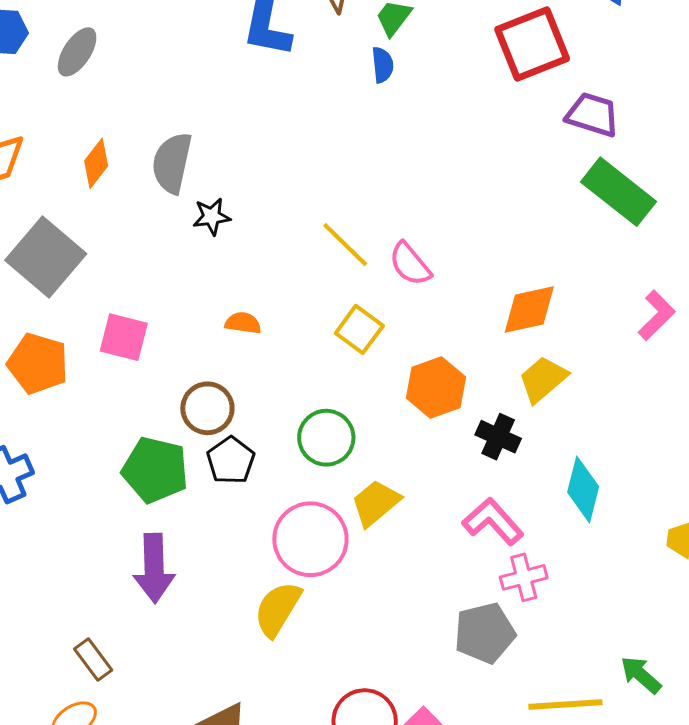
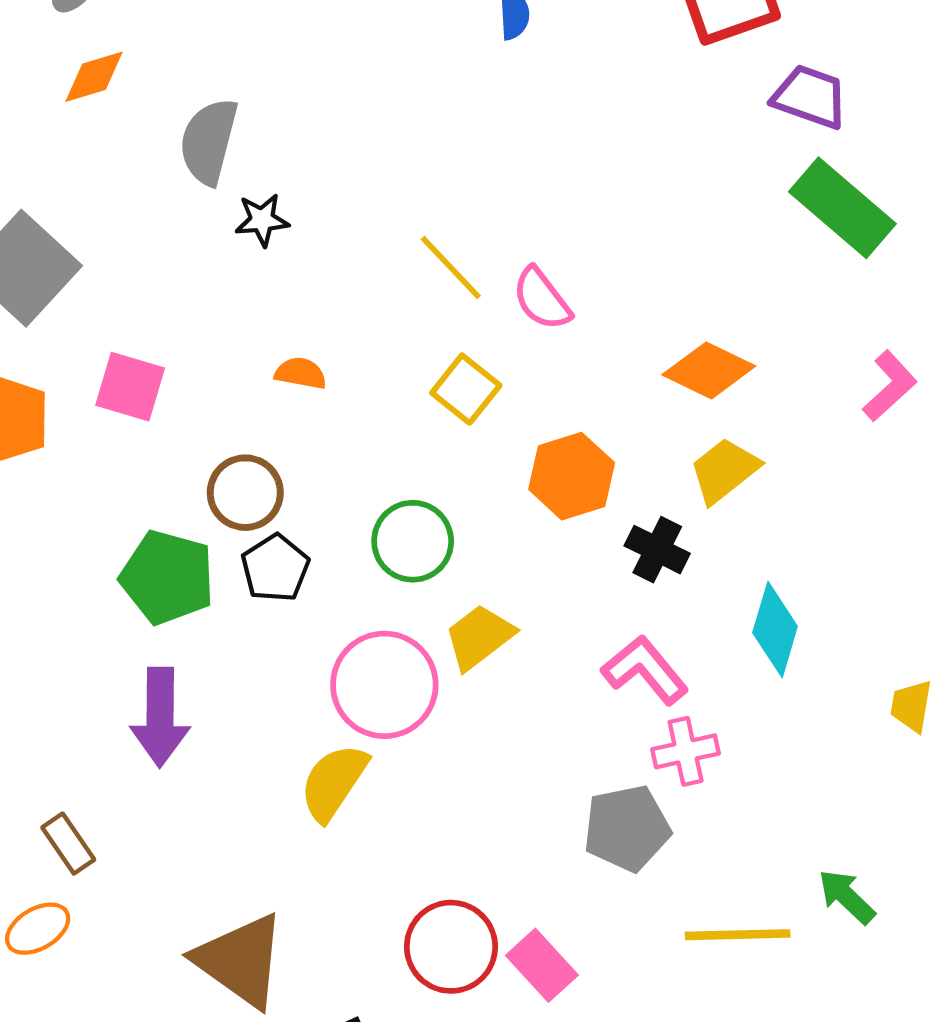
orange diamond: (96, 163) -> (94, 77), moved, turned 33
orange diamond: (529, 310) -> (709, 370), turned 36

